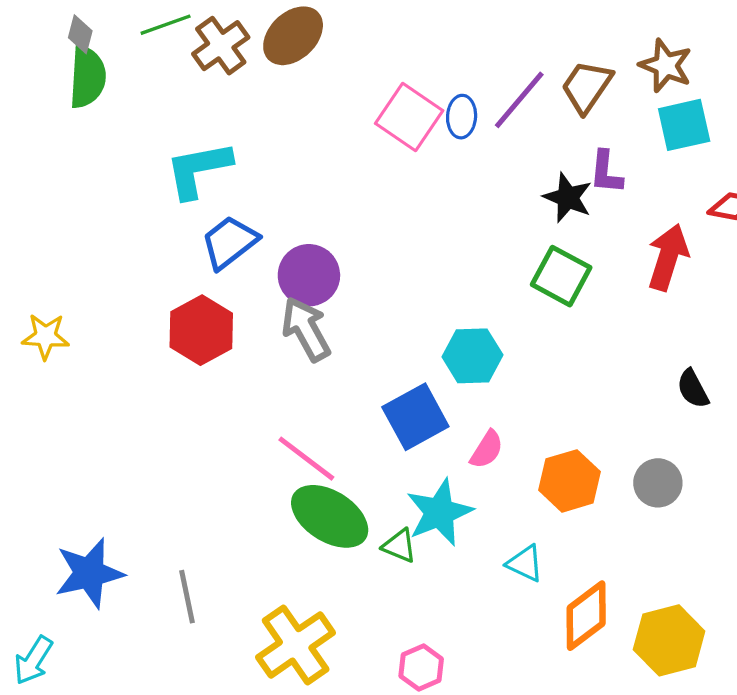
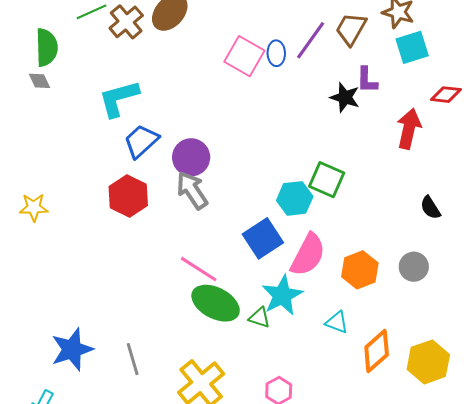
gray diamond: (80, 34) -> (39, 81), moved, turned -35
green square: (561, 276) -> (327, 180), moved
pink semicircle: (487, 450) -> (308, 255), size x1.8

